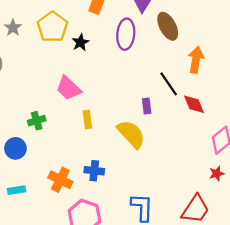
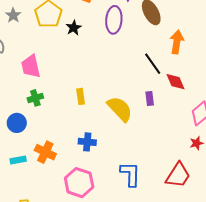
pink trapezoid: (68, 88) -> (31, 66), moved, turned 35
purple rectangle: (147, 106) -> (150, 98), moved
orange cross: (60, 180) -> (45, 152), moved

